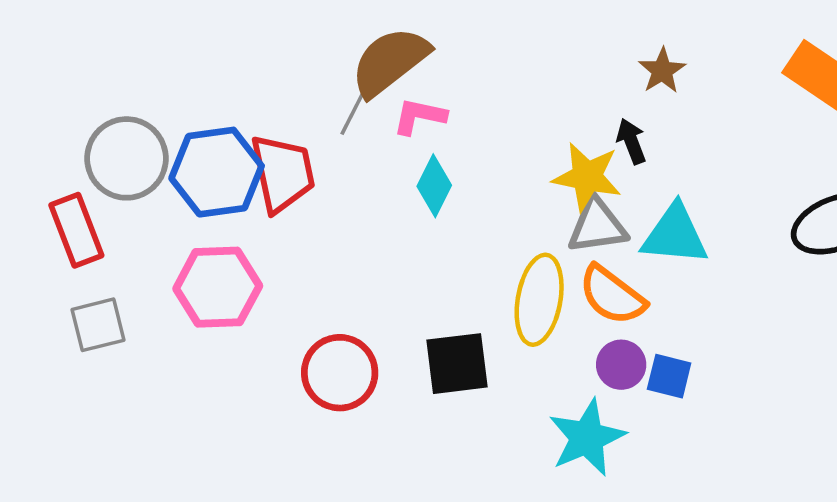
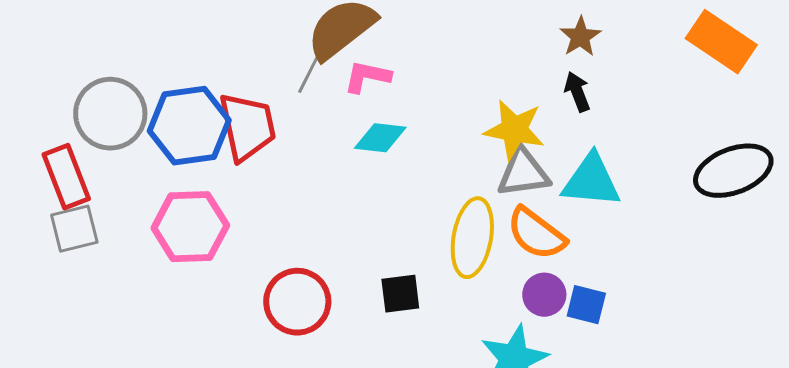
black arrow: (631, 141) -> (577, 92), moved
cyan diamond: (434, 186) -> (380, 138), turned 70
gray square: (98, 325) -> (74, 229), moved
black square: (457, 364) -> (400, 294), size x0.7

